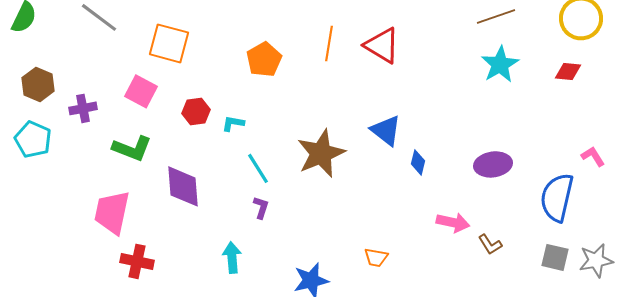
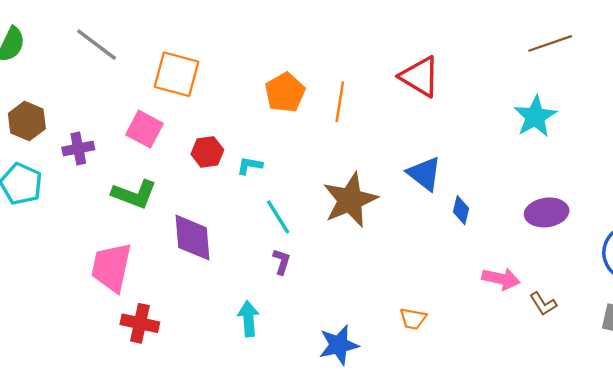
orange line: (329, 43) -> (340, 102), moved
cyan star: (500, 64) -> (535, 117), moved

